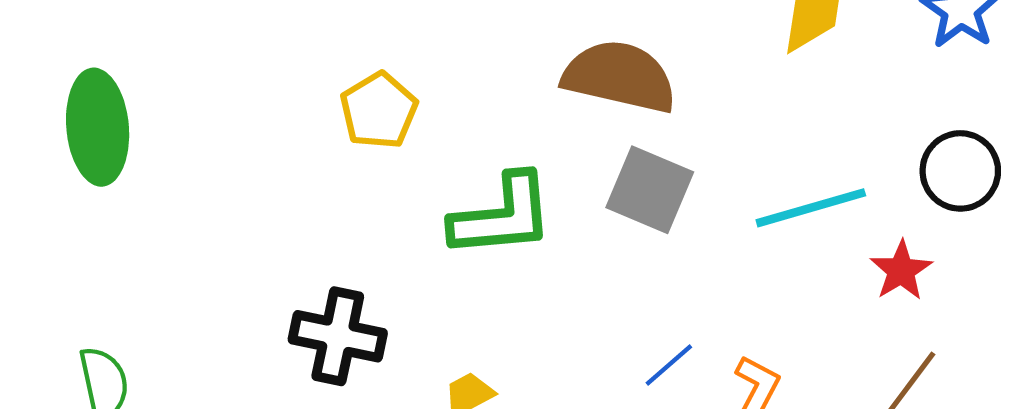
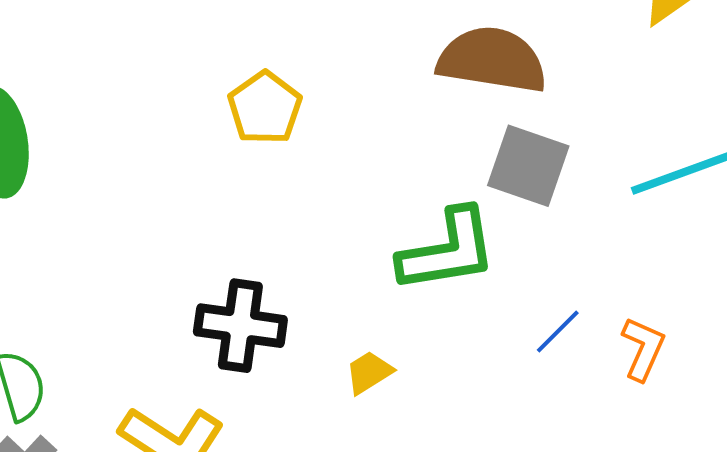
green L-shape: (502, 216) -> (448, 251), moved

